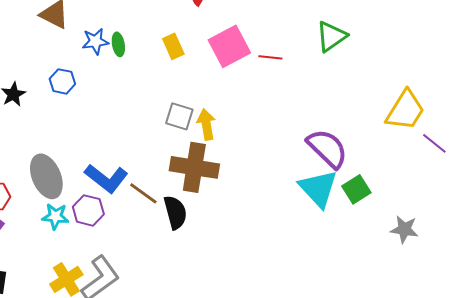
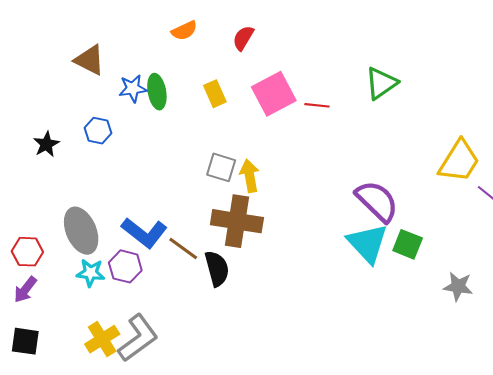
green ellipse: (118, 44) -> (157, 92), size x1.4
green square: (356, 189) -> (408, 244), turned -36

